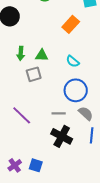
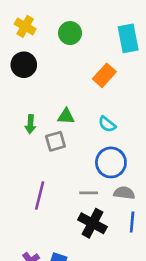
green arrow: (21, 53) -> (30, 124), moved
gray semicircle: (86, 113) -> (124, 193), turned -35
purple line: (22, 115) -> (40, 196), turned 60

